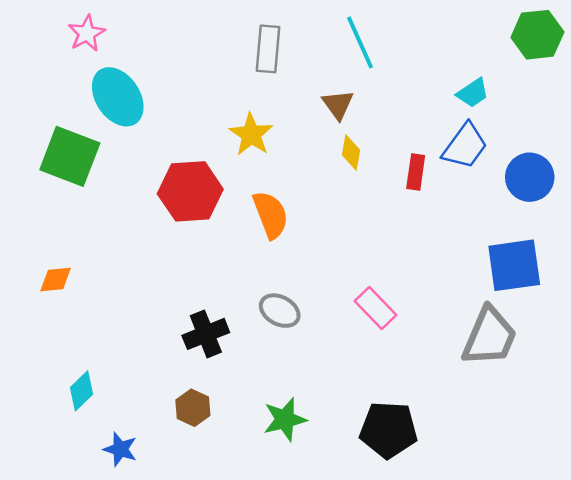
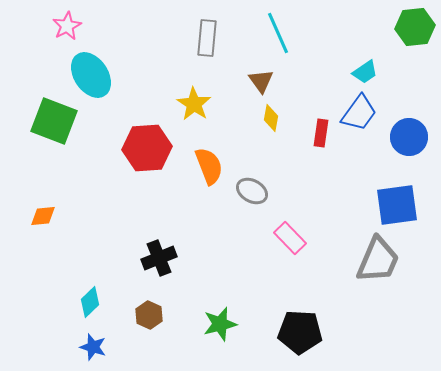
gray ellipse: (280, 311) -> (252, 191), moved
cyan diamond: (81, 391) -> (90, 302), moved

